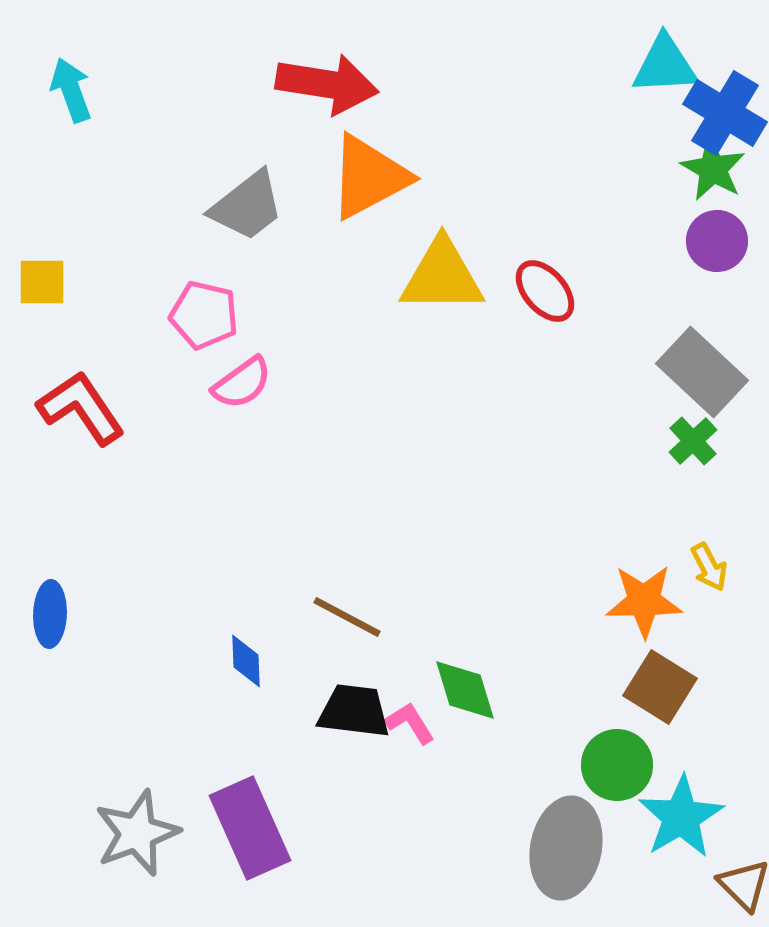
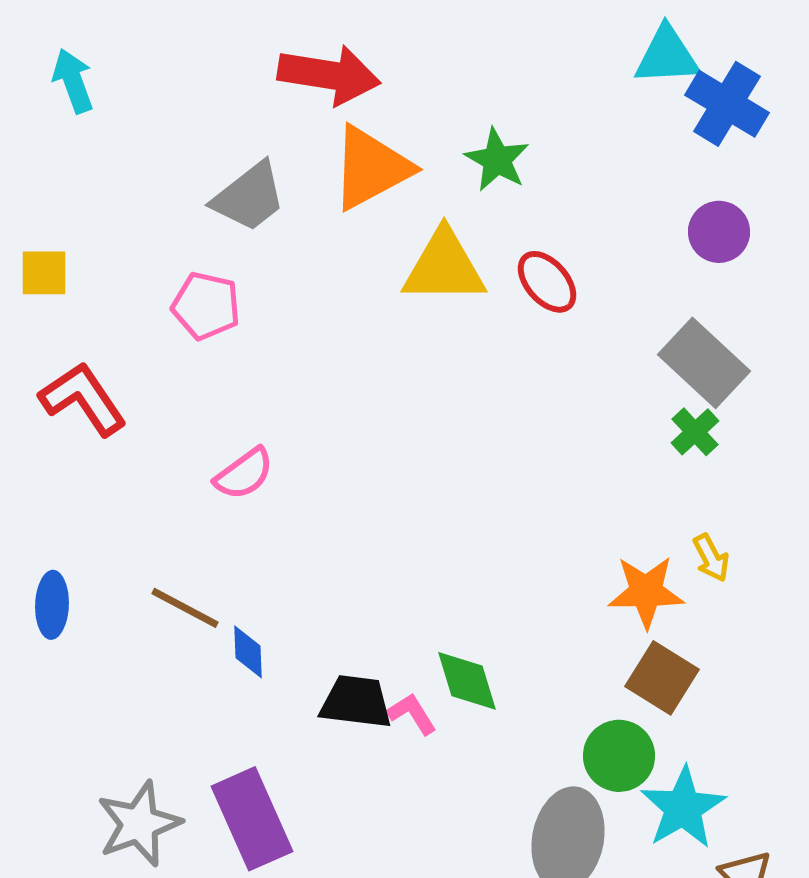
green star: (713, 169) -> (497, 160), moved
pink semicircle: (242, 383) -> (244, 474), moved
brown line: (347, 617) -> (185, 608), moved

